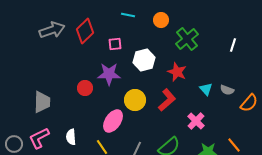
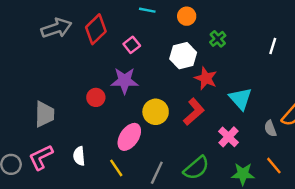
green cross: (187, 39) -> (218, 39), size x0.6
pink square: (115, 44) -> (132, 45), turned -32
white hexagon: (144, 60) -> (183, 56), moved
cyan triangle: (206, 89) -> (240, 99), size x1.5
gray semicircle: (227, 90) -> (270, 129), moved, turned 48

